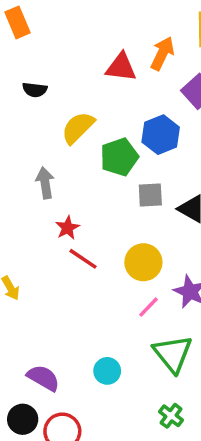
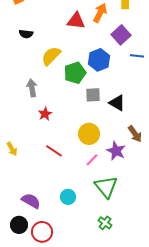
red line: (83, 259) -> (54, 151), moved

